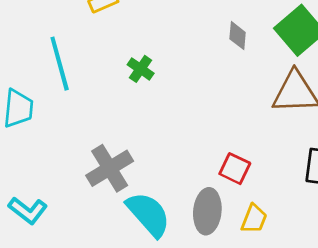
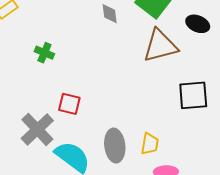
red square: (235, 169) -> (69, 104), moved

